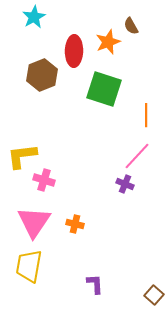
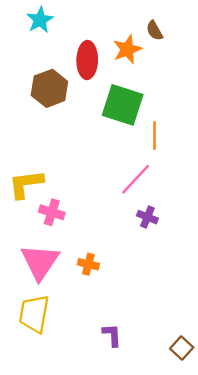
orange line: (146, 115) -> (154, 136), moved
pink line: (137, 156) -> (136, 179), moved

